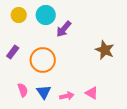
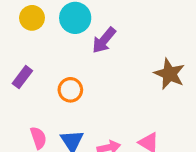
orange circle: (43, 60) -> (70, 90), size x0.6

